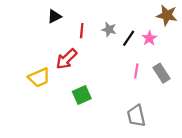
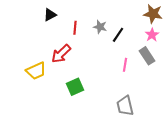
pink star: (149, 38) -> (152, 35), moved
gray rectangle: (161, 73) -> (147, 56), moved

